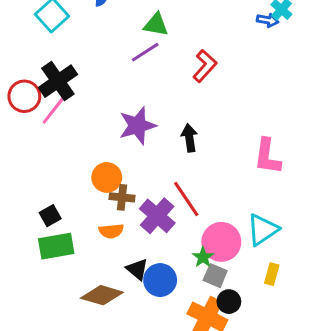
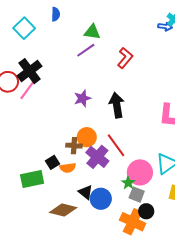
purple star: (137, 126) -> (82, 98), size x0.7
black arrow: (189, 138) -> (117, 105), size x1.4
orange circle: (107, 177) -> (87, 137), moved
black square: (50, 216) -> (53, 162), moved

